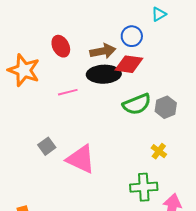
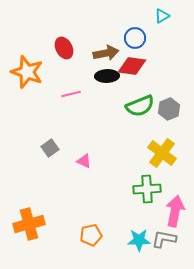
black ellipse: (104, 74) -> (107, 76), size x0.7
yellow cross: (159, 151) -> (162, 153), size x1.8
pink triangle: (81, 159) -> (84, 161), size x0.5

